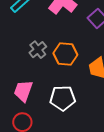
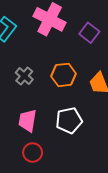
gray cross: (38, 50) -> (24, 76), moved

